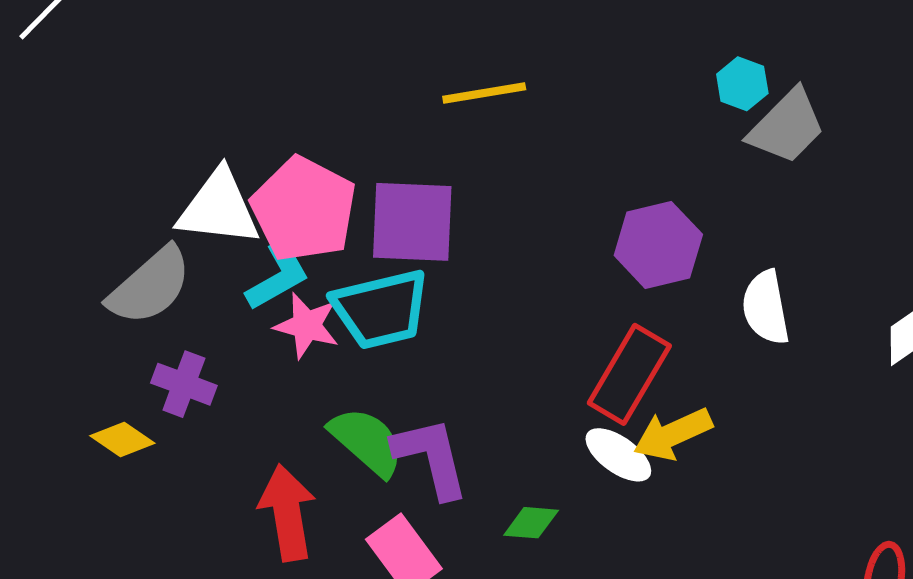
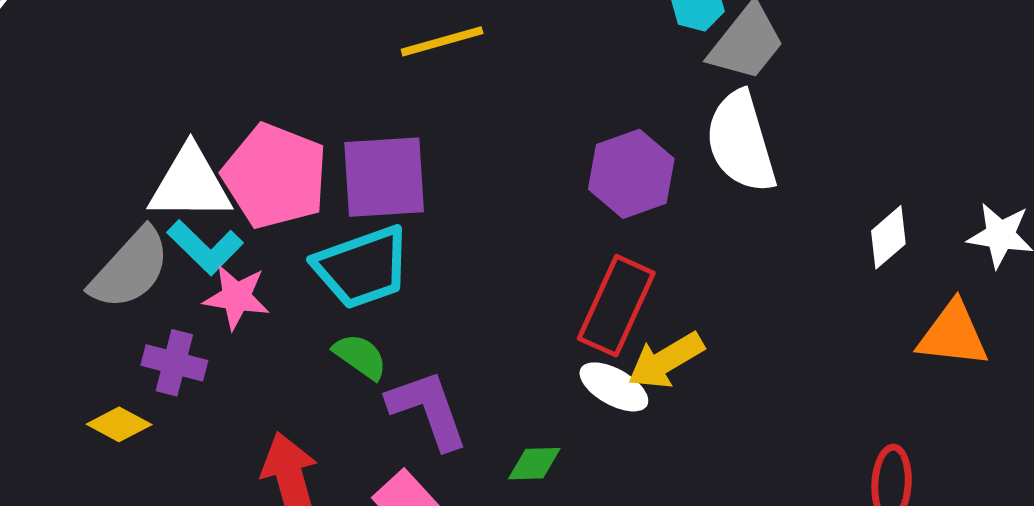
cyan L-shape: (278, 276) -> (205, 247), moved, turned 80
white semicircle: (766, 308) -> (741, 142), moved, size x1.4
pink star: (307, 326) -> (236, 297), moved
green semicircle: (367, 441) -> (360, 356), moved, size x0.7

